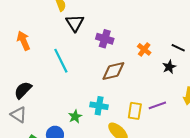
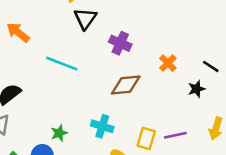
orange arrow: (23, 41) -> (18, 32), turned -36
cyan line: (61, 61) -> (62, 64), turned -50
green star: (75, 116) -> (59, 133), moved

